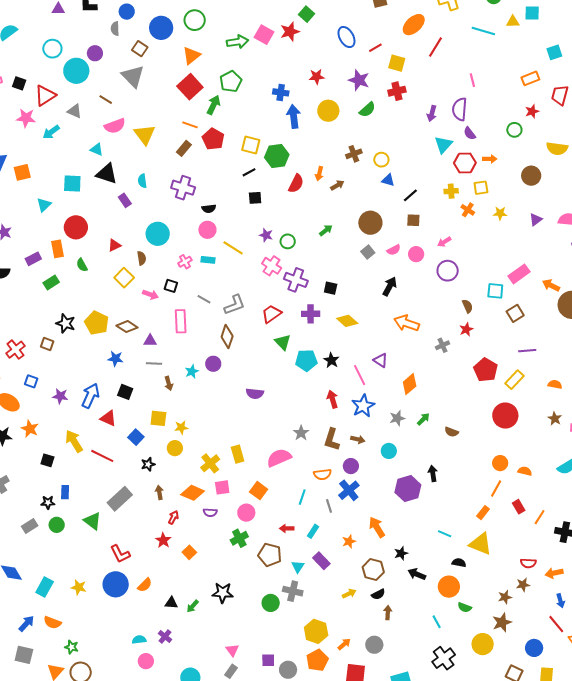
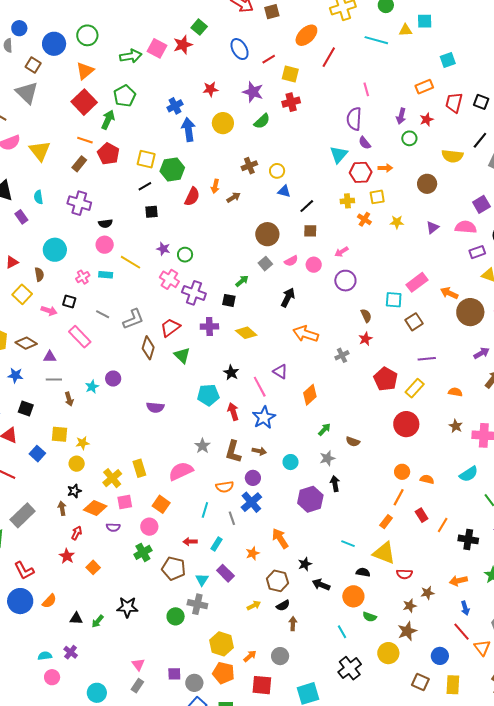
blue cross: (281, 92) -> (175, 106), turned -35
purple arrow: (432, 113) -> (401, 116), moved
green arrow: (326, 230) -> (242, 281), moved
pink rectangle: (181, 321) -> (80, 337), turned -40
brown diamond: (227, 337) -> (148, 348), moved
cyan pentagon: (306, 360) -> (208, 395), moved
gray star: (397, 418) -> (327, 458), moved
black star: (148, 464) -> (74, 491), moved
red semicircle: (528, 563) -> (404, 574), moved
orange pentagon: (317, 660) -> (223, 673), turned -30

